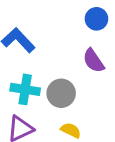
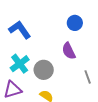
cyan cross: (25, 89) -> (20, 64), turned 36

